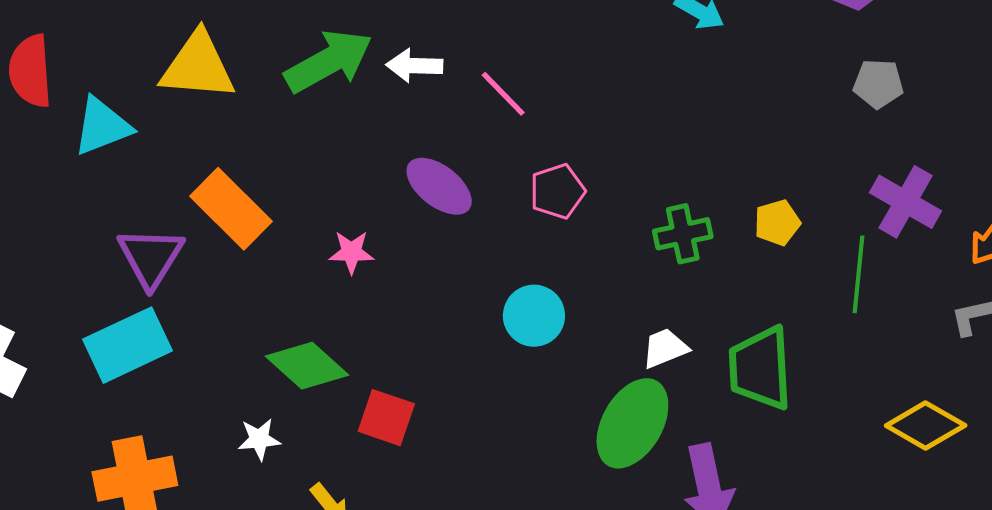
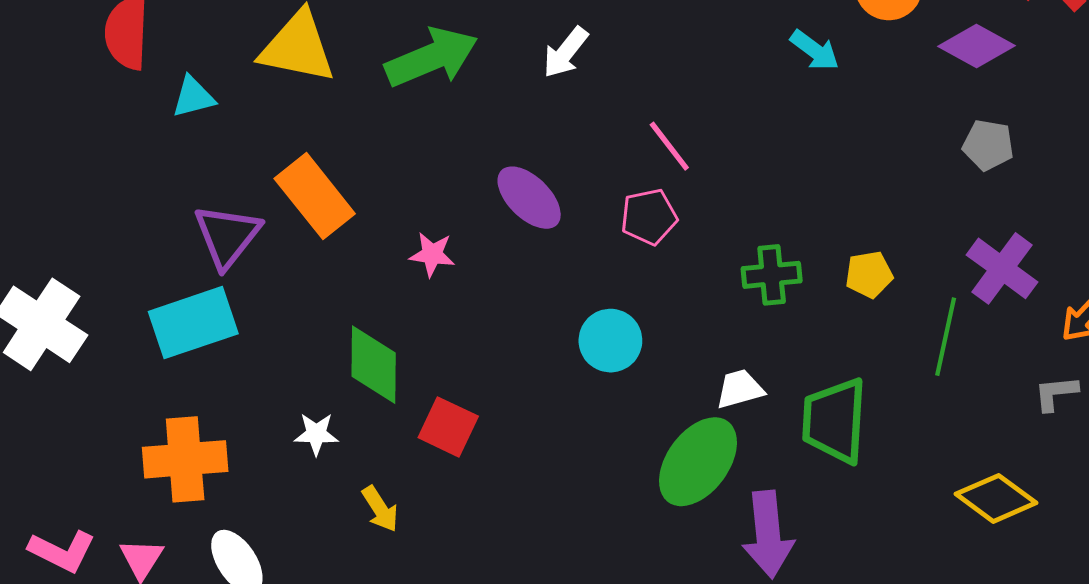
white arrow: (414, 66) -> (566, 52), moved, turned -60
pink line: (503, 94) -> (669, 146), moved
cyan triangle: (102, 126) -> (193, 97), size x0.7
green diamond: (307, 366) -> (374, 365), turned 42

